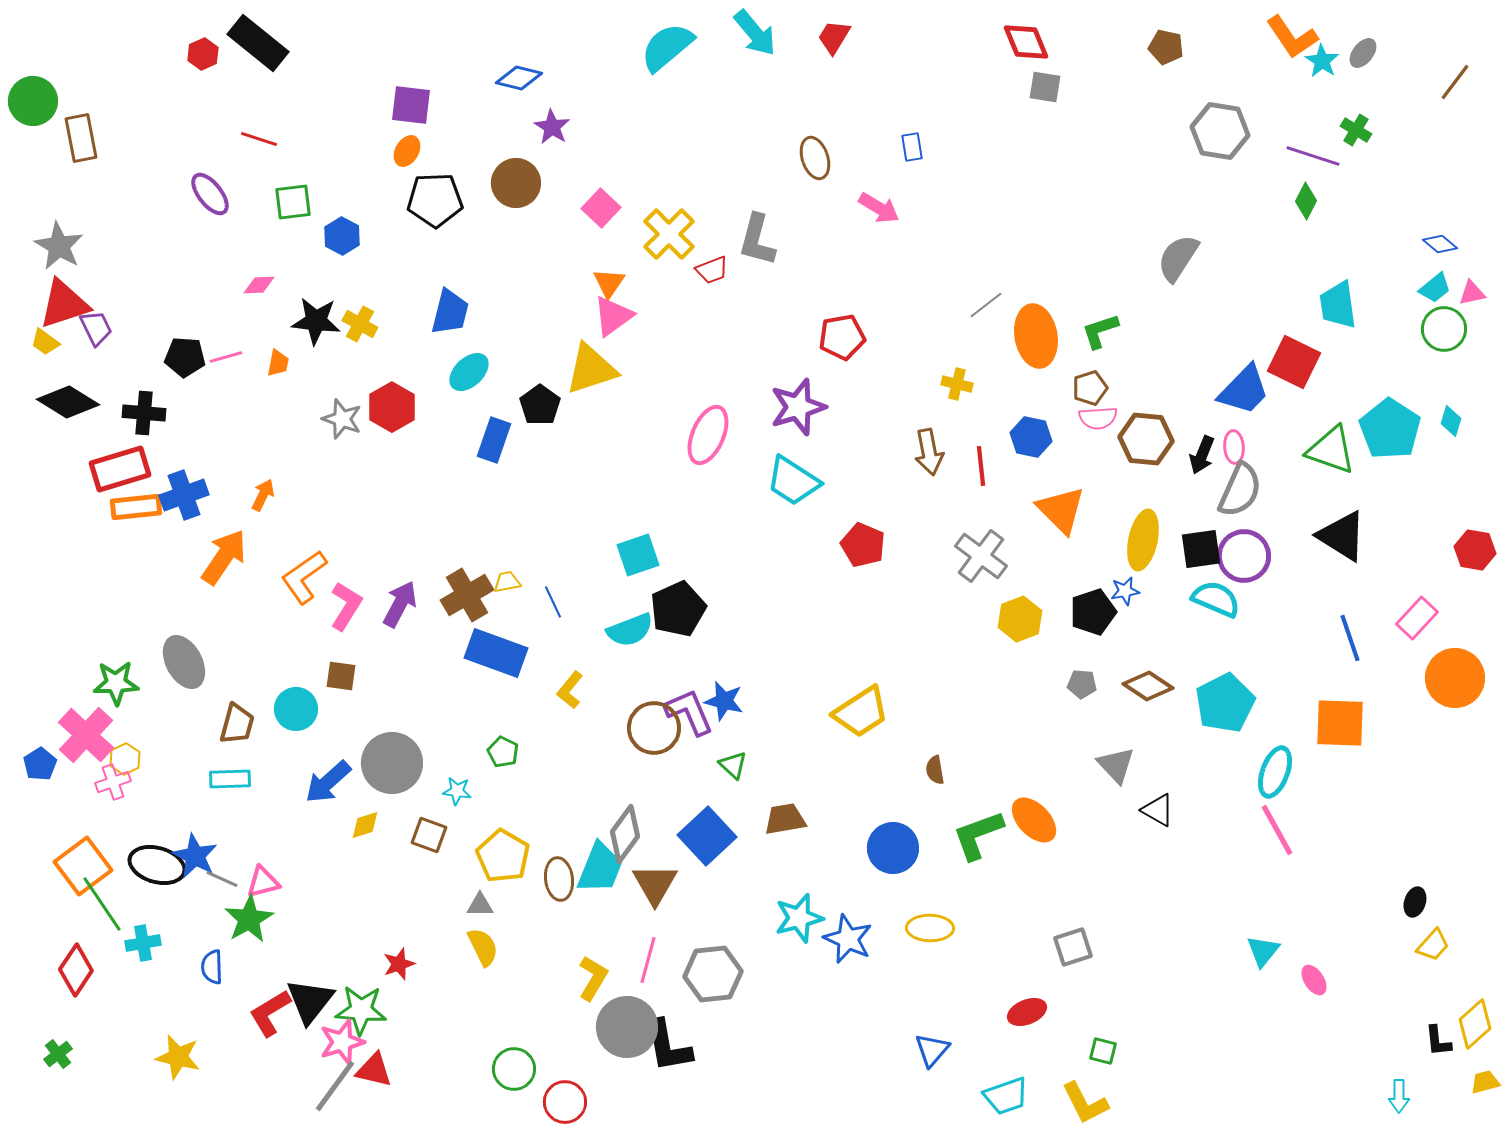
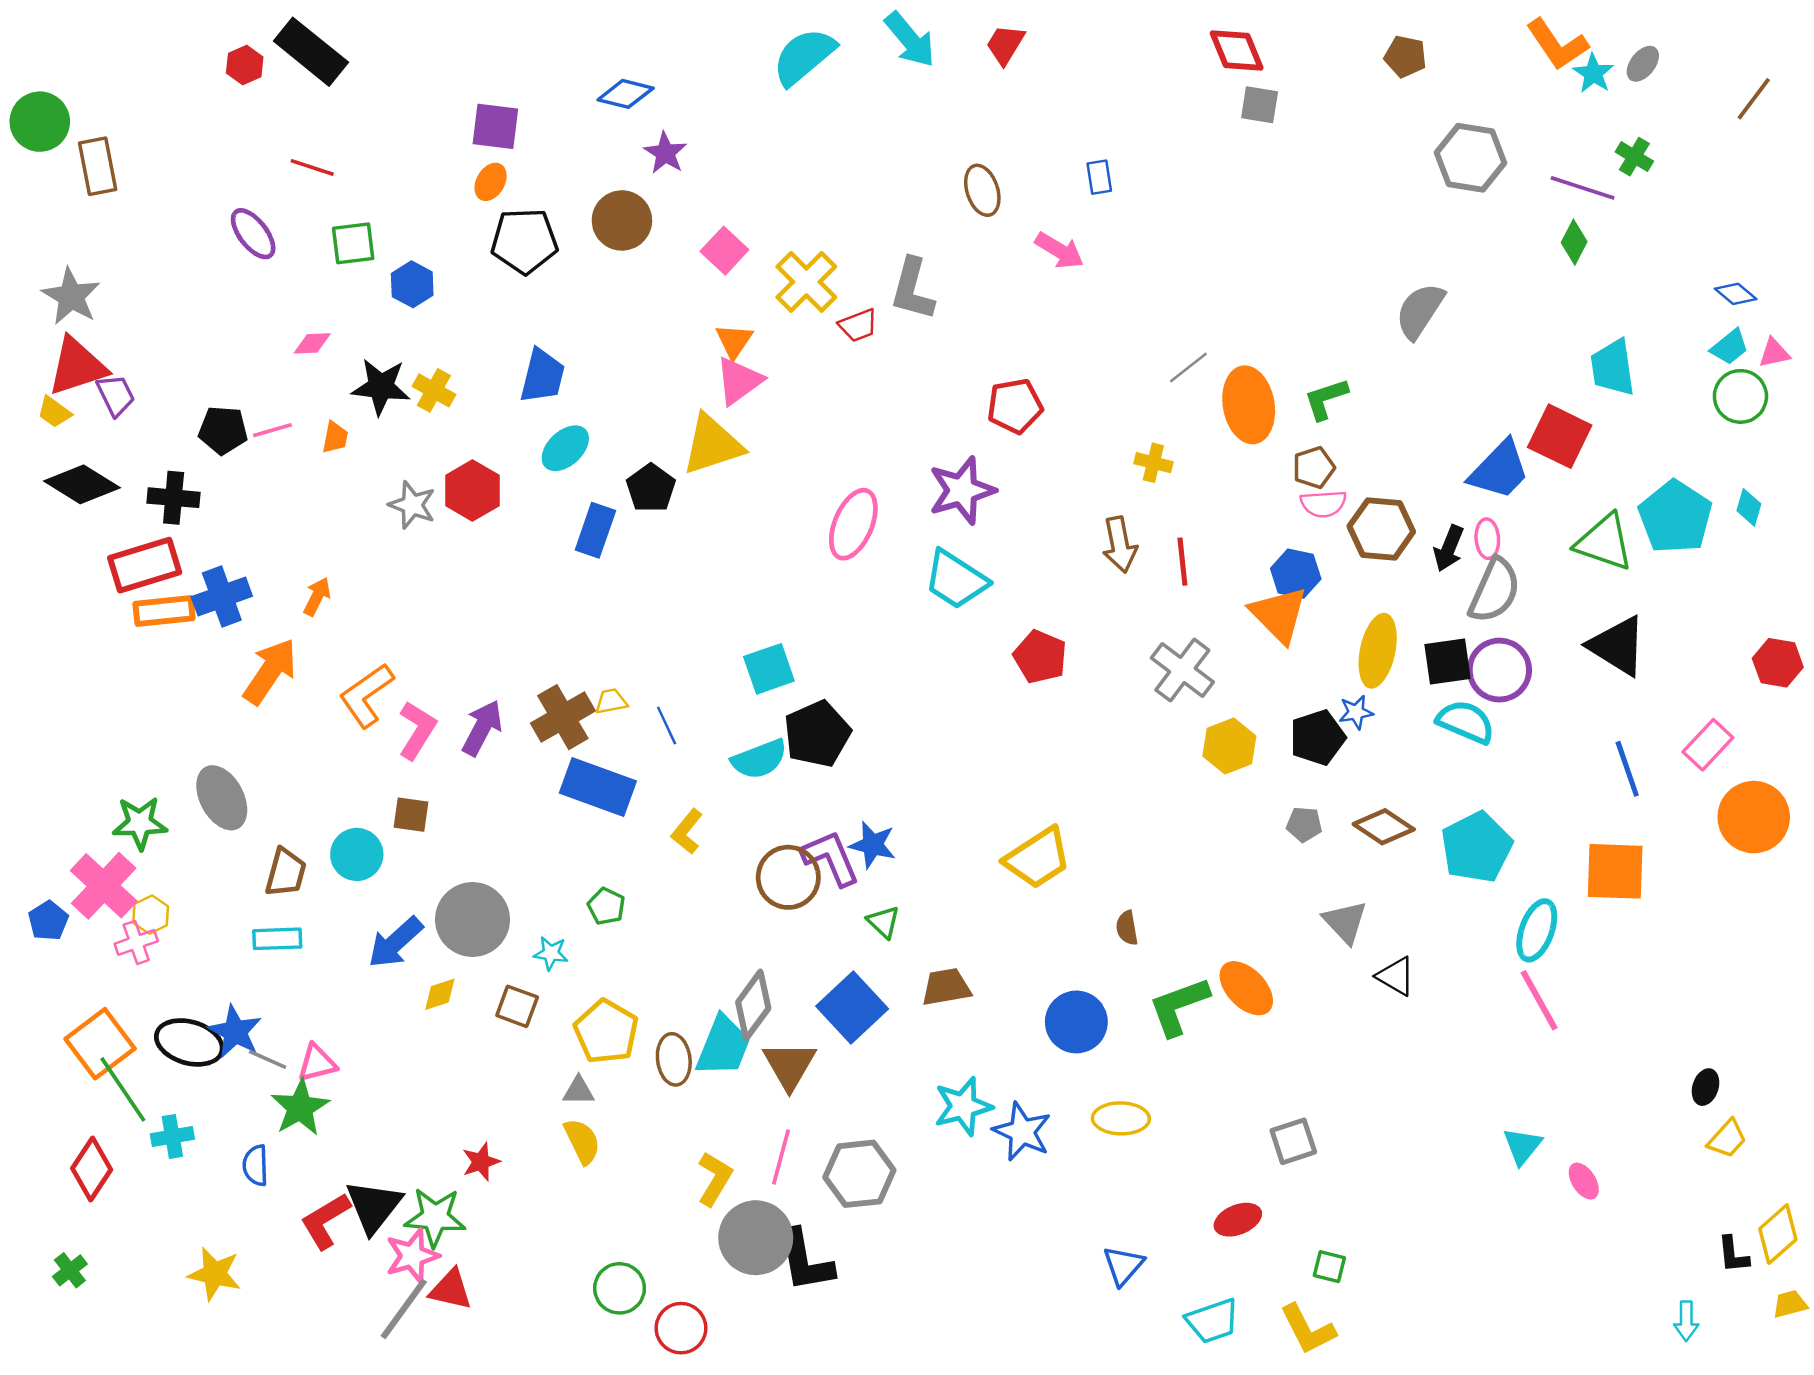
blue hexagon: (1031, 437) -> (1296, 574), moved

